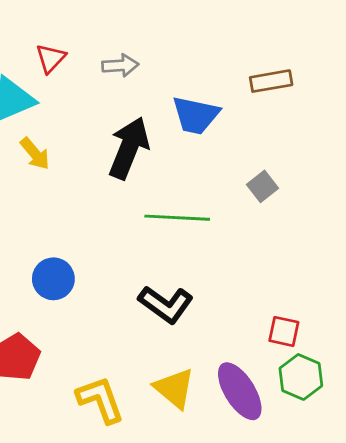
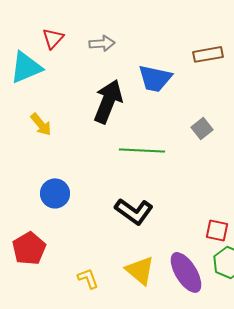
yellow arrow: (35, 154) -> (41, 124), moved
yellow L-shape: (100, 400) -> (88, 278), size x0.6

